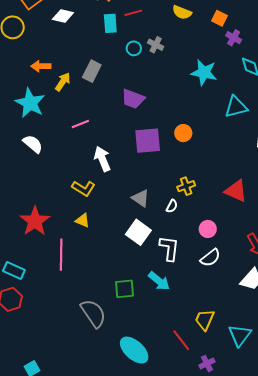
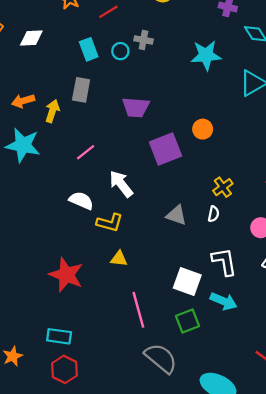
cyan rectangle: (110, 23) -> (89, 49), moved
white semicircle: (33, 144) -> (81, 201), moved
white square: (138, 232) -> (187, 281), moved
pink line: (61, 255) -> (138, 310), moved

